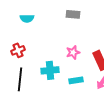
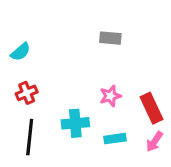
cyan semicircle: (27, 18) -> (21, 52), moved, turned -40

